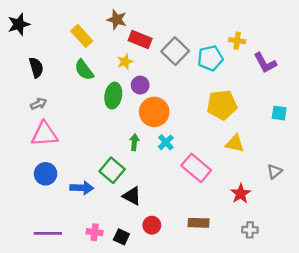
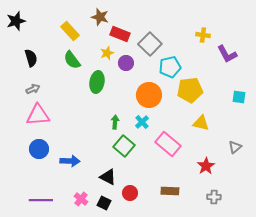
cyan pentagon: (210, 58) -> (170, 67), moved
purple circle: (140, 85) -> (126, 63), moved
orange circle: (154, 112) -> (149, 95), moved
green square: (112, 170) -> (124, 146), moved
black triangle: (132, 196) -> (108, 177), moved
pink cross: (95, 232) -> (81, 199), turned 32

